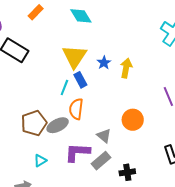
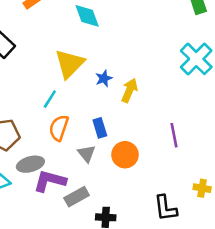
blue rectangle: (80, 80) -> (100, 128), moved
gray ellipse: (58, 125) -> (30, 164), moved
gray triangle: (104, 136) -> (87, 154), moved

